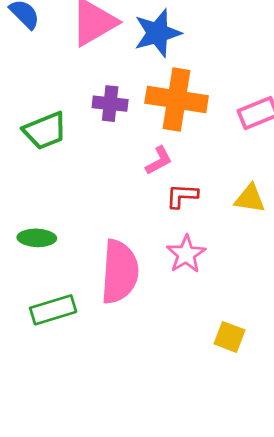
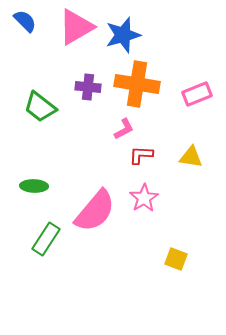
green trapezoid: (45, 131) -> (40, 107), turned 60
pink semicircle: (120, 272) -> (95, 211), turned 36
green rectangle: (53, 310) -> (46, 239), turned -40

